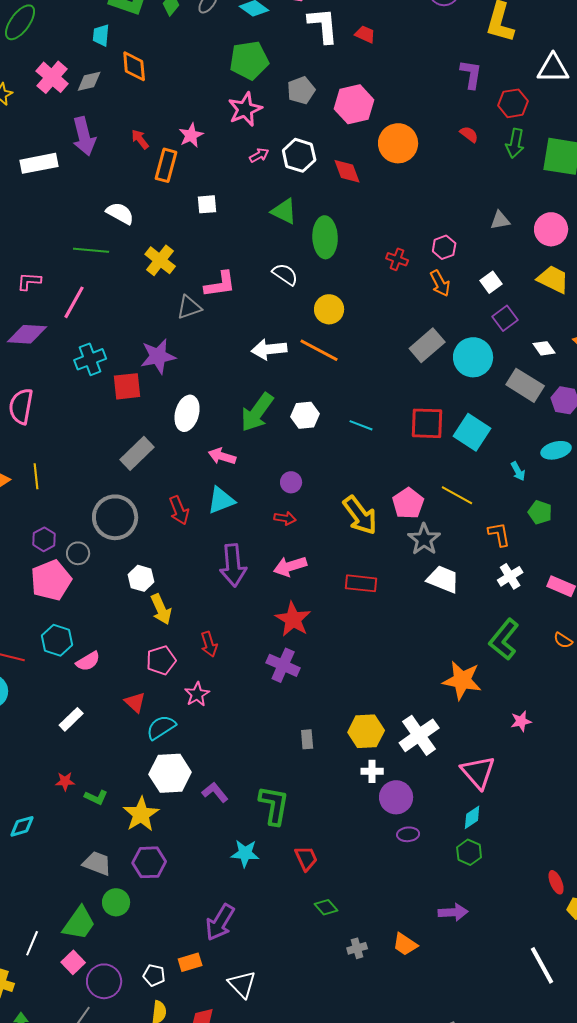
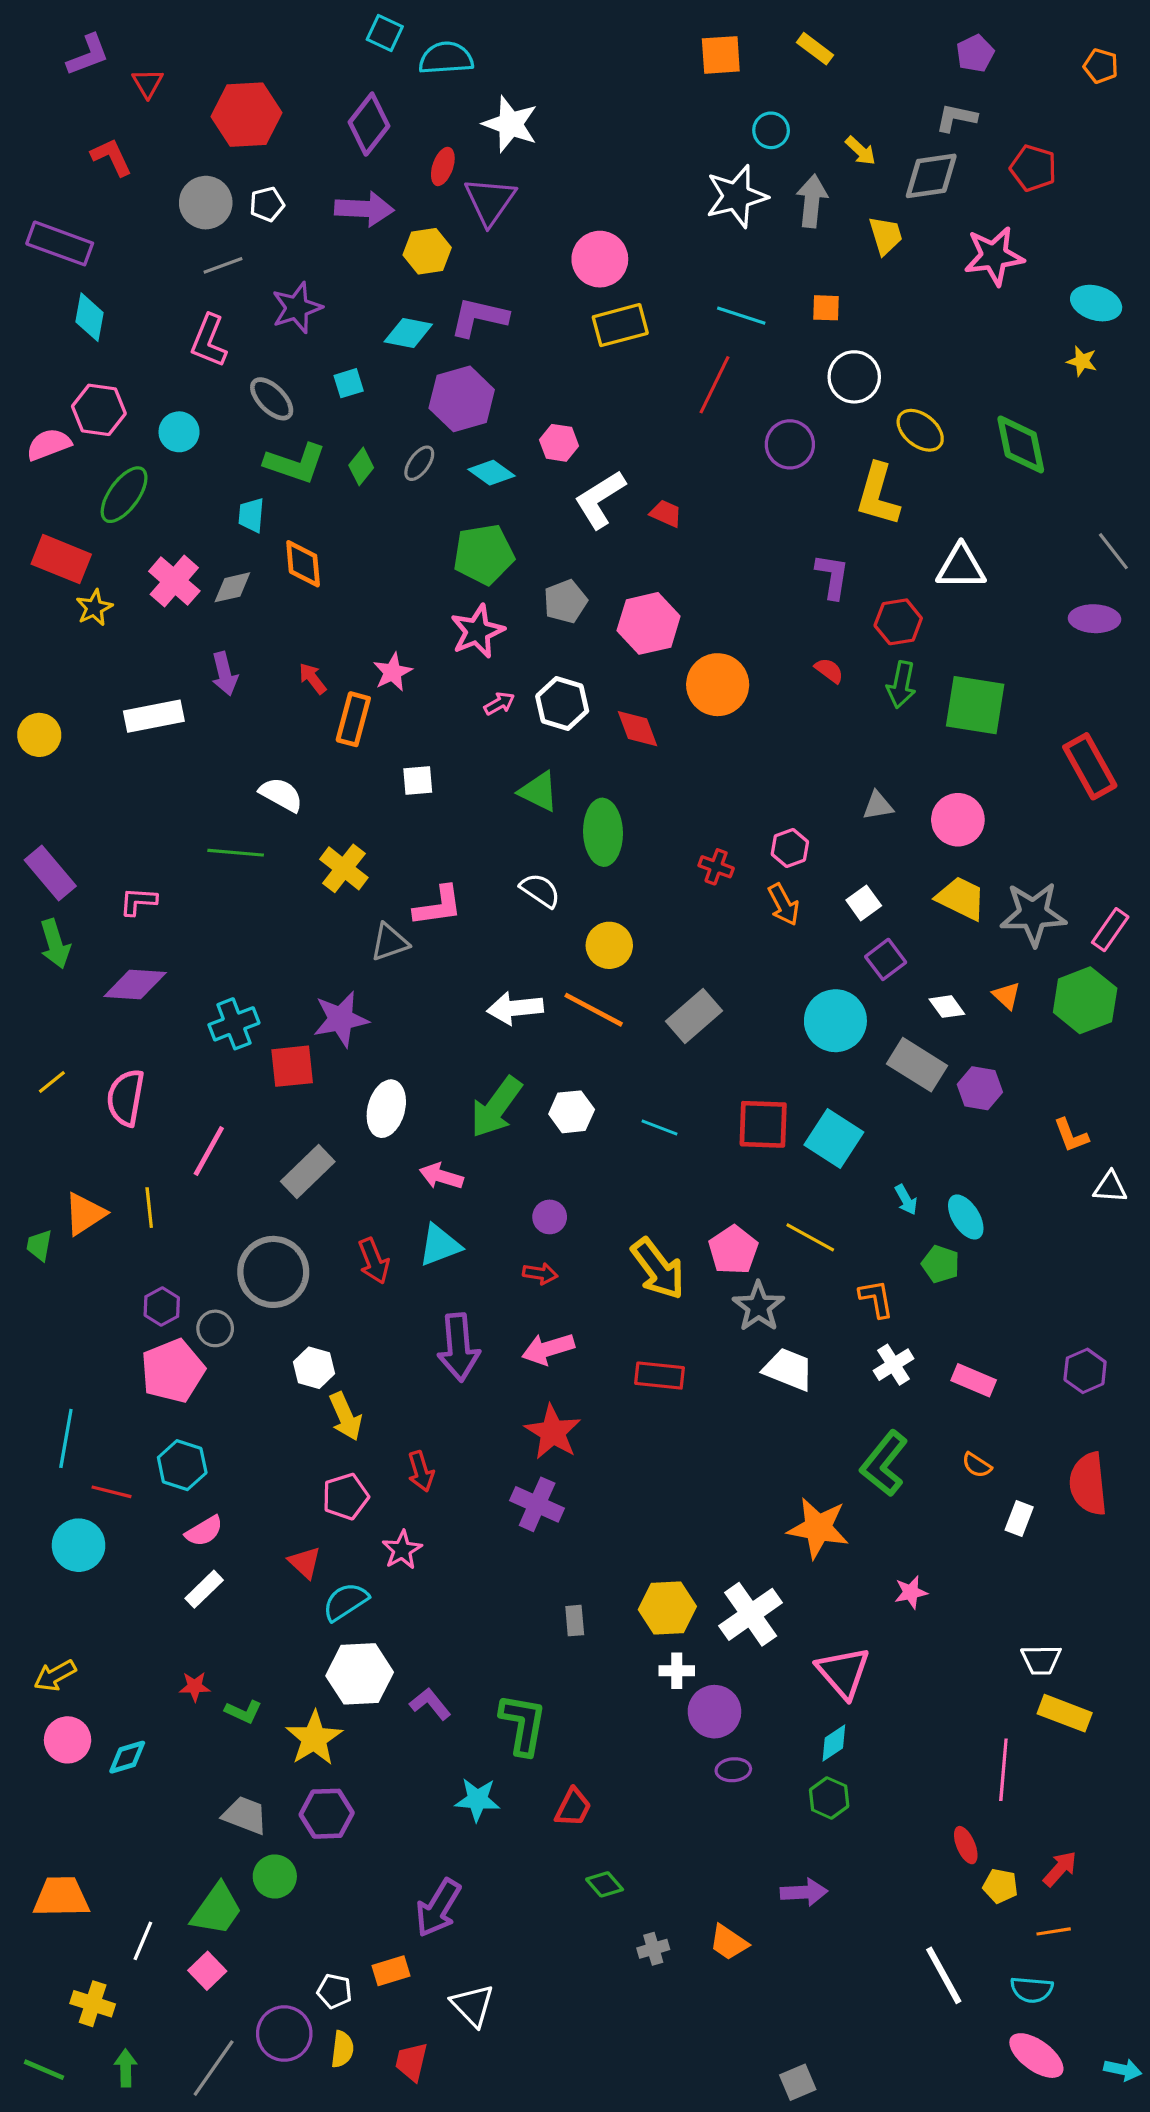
white L-shape: (323, 25) -> (600, 499), turned -117
purple arrow: (84, 136) -> (225, 674), size x0.7
pink line: (74, 302) -> (209, 1151), moved
gray rectangle: (427, 345) -> (694, 1016), moved
cyan ellipse: (556, 450) -> (966, 1217), moved, turned 72
pink semicircle: (88, 661) -> (204, 1531), moved
red trapezoid: (306, 858) -> (573, 1807), turned 52
purple circle: (104, 981) -> (284, 2034), moved

